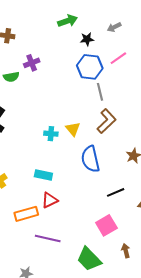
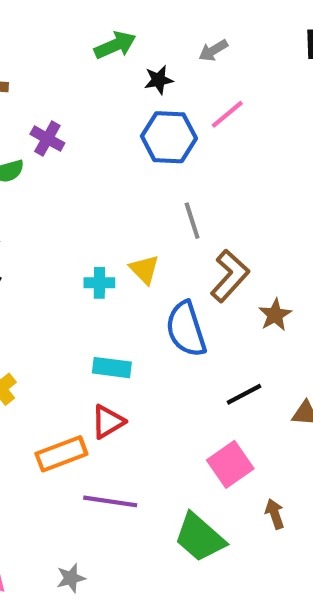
purple cross: (32, 63) -> (47, 139), turned -35
gray line: (100, 92) -> (192, 221), moved
brown L-shape: (107, 121) -> (230, 276), moved
cyan rectangle: (43, 175) -> (112, 368), moved

